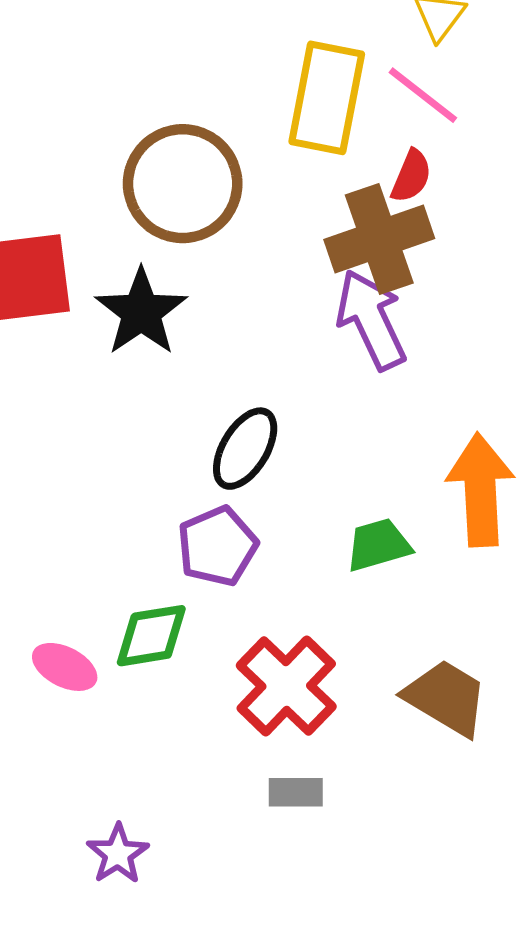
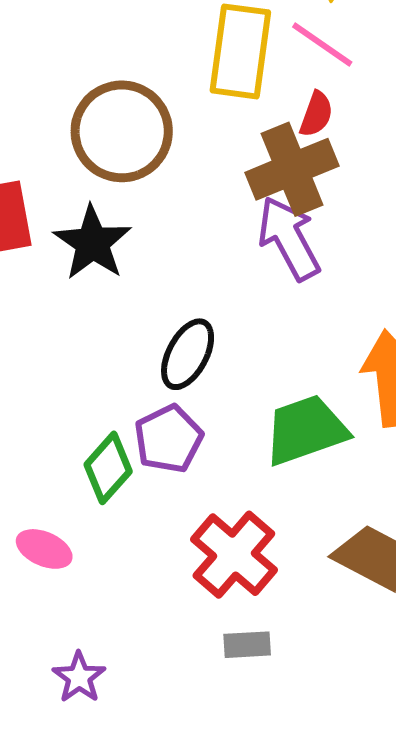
green trapezoid: (378, 545) -> (306, 430), size x1.5
green diamond: (151, 636) -> (108, 468), moved, turned -36
purple star: (118, 854) -> (79, 677), moved

